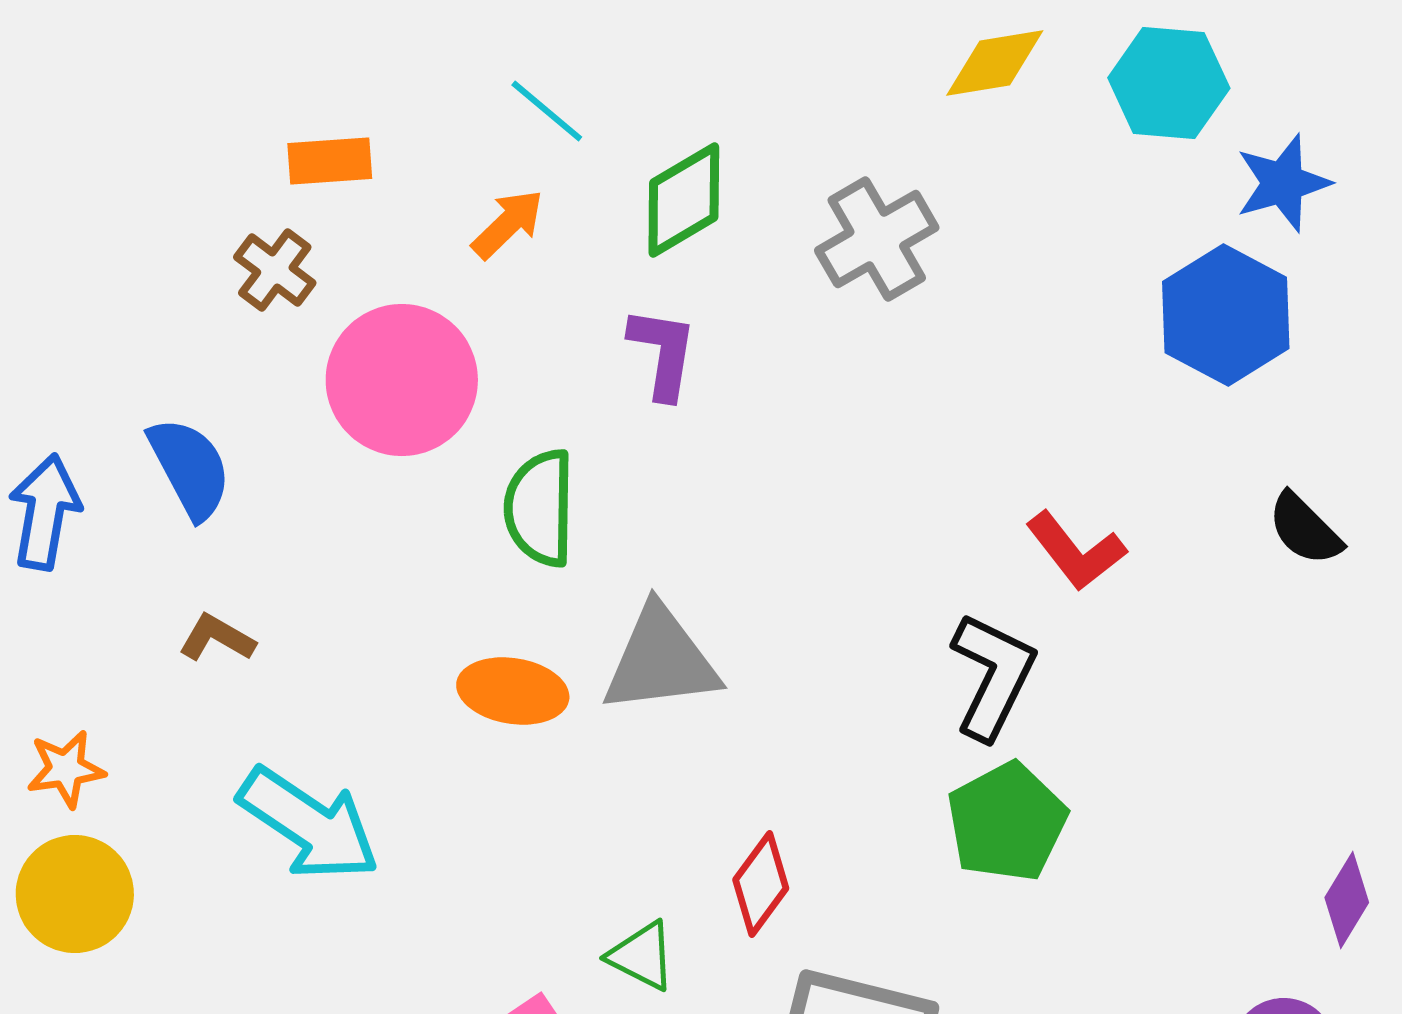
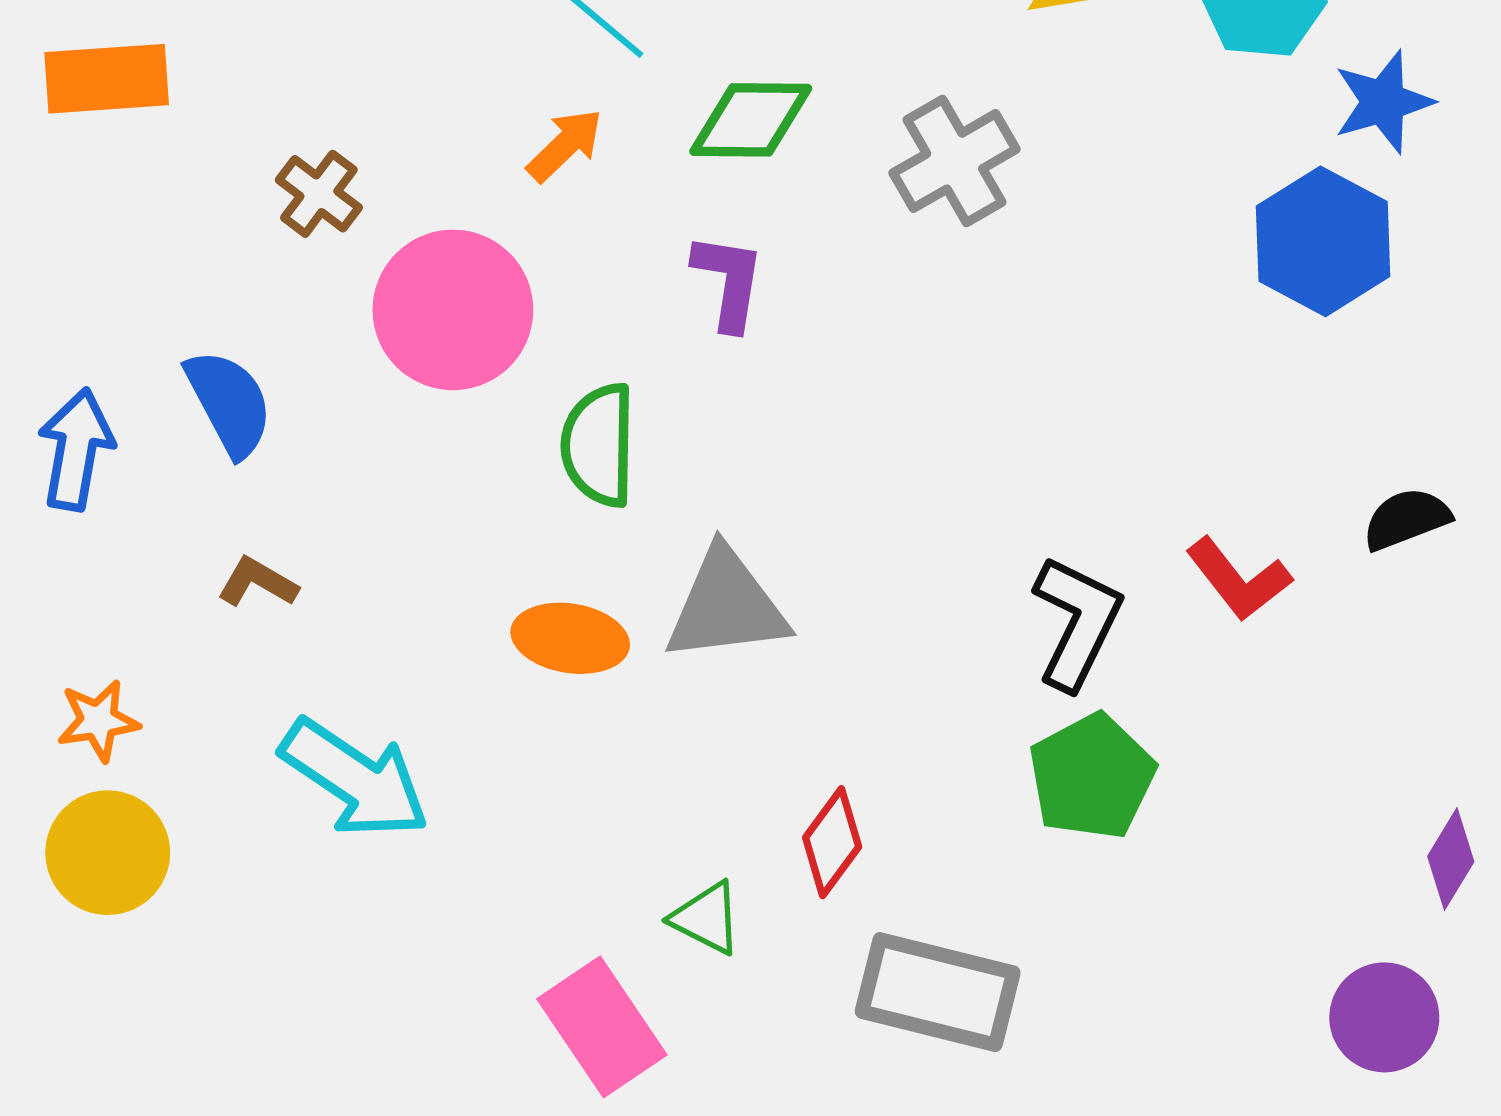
orange rectangle: (330, 161) -> (107, 79), moved, size x1.4
green diamond: (684, 200) -> (751, 120), turned 31
black semicircle: (1305, 529) -> (1406, 519), moved, turned 114
red L-shape: (1076, 551) -> (1239, 579), moved

